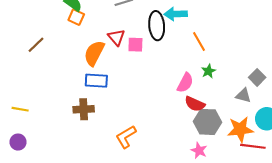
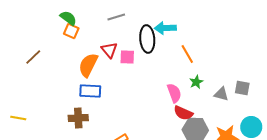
gray square: (257, 77) -> (242, 88), turned -35
pink semicircle: (185, 83) -> (174, 93), turned -48
gray triangle: (243, 95) -> (221, 94), moved

